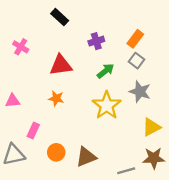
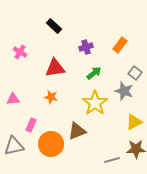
gray square: (136, 61) -> (135, 73), moved
orange circle: (56, 152) -> (51, 144), size x1.6
brown triangle: (86, 157) -> (77, 131), moved

